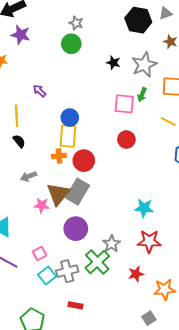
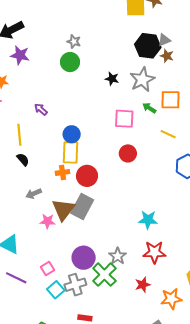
gray triangle: (166, 13) -> (164, 40), moved
black hexagon: (138, 20) -> (148, 46), moved
green arrow: (142, 95) -> (149, 108), moved, turned 104
purple circle: (76, 229) -> (84, 258), moved

